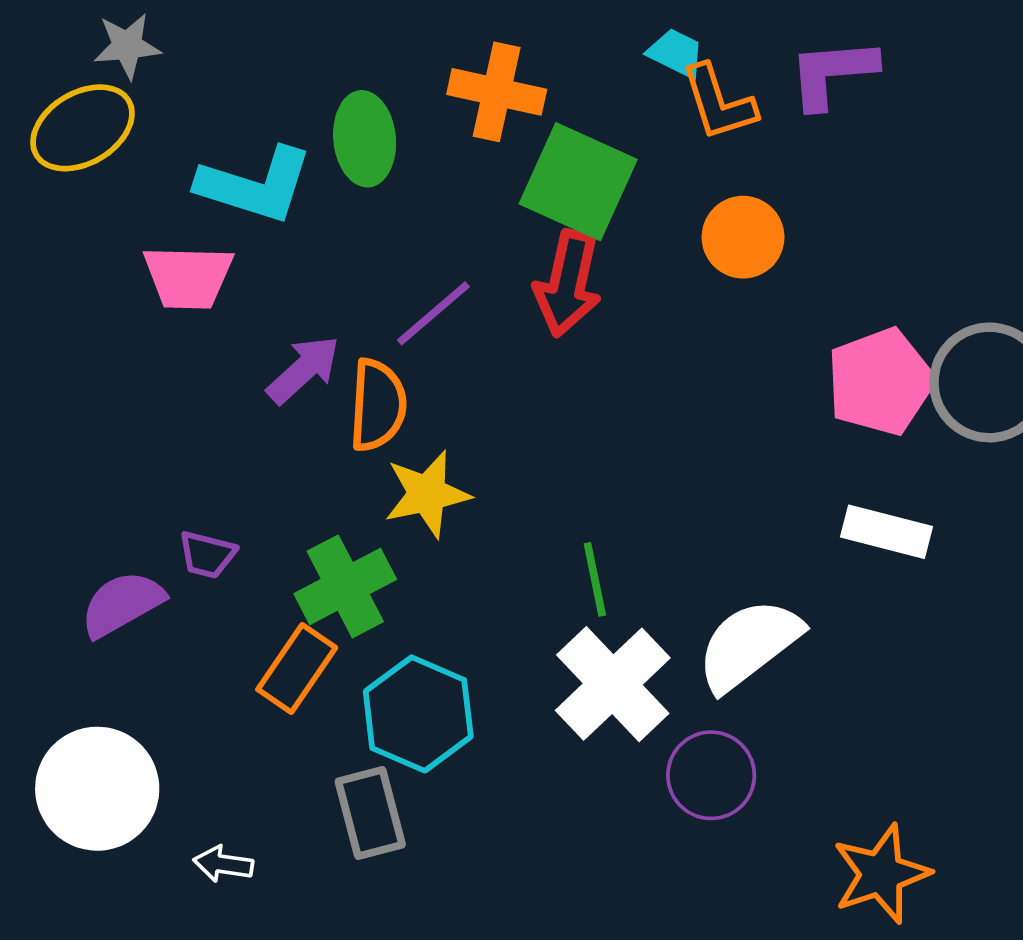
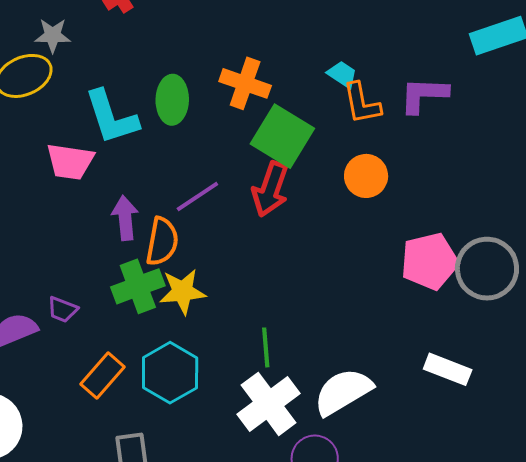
cyan L-shape: (255, 185) -> (111, 117), turned 48
purple arrow: (303, 370) -> (125, 218), turned -60
white rectangle: (887, 532) -> (448, 369), moved
green cross: (345, 586) -> (138, 286), moved
cyan hexagon: (418, 714) -> (170, 373), moved

